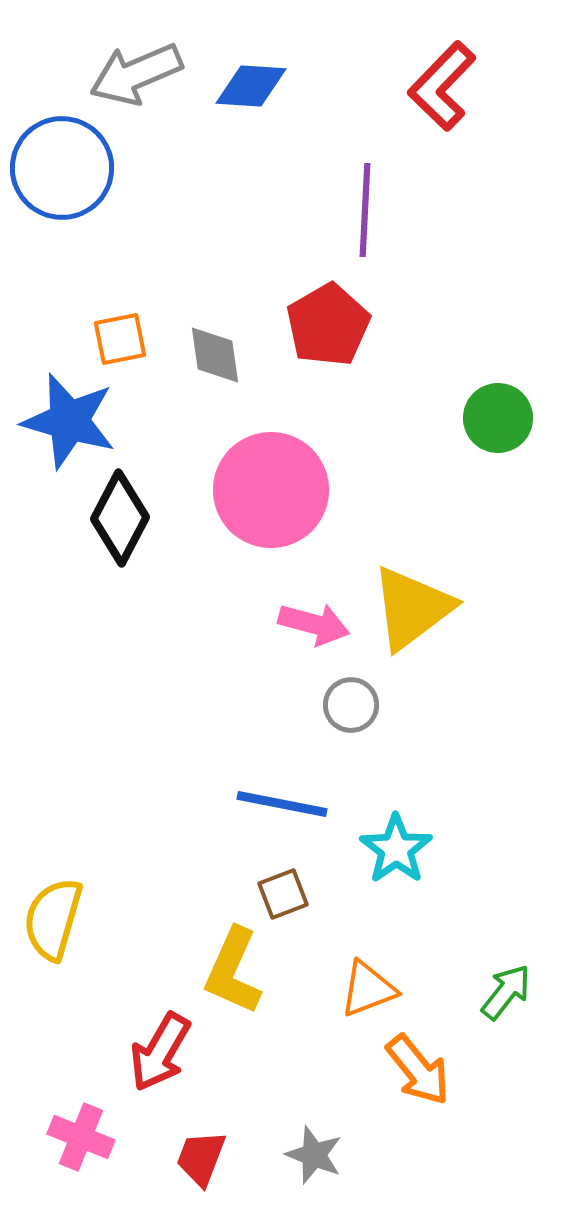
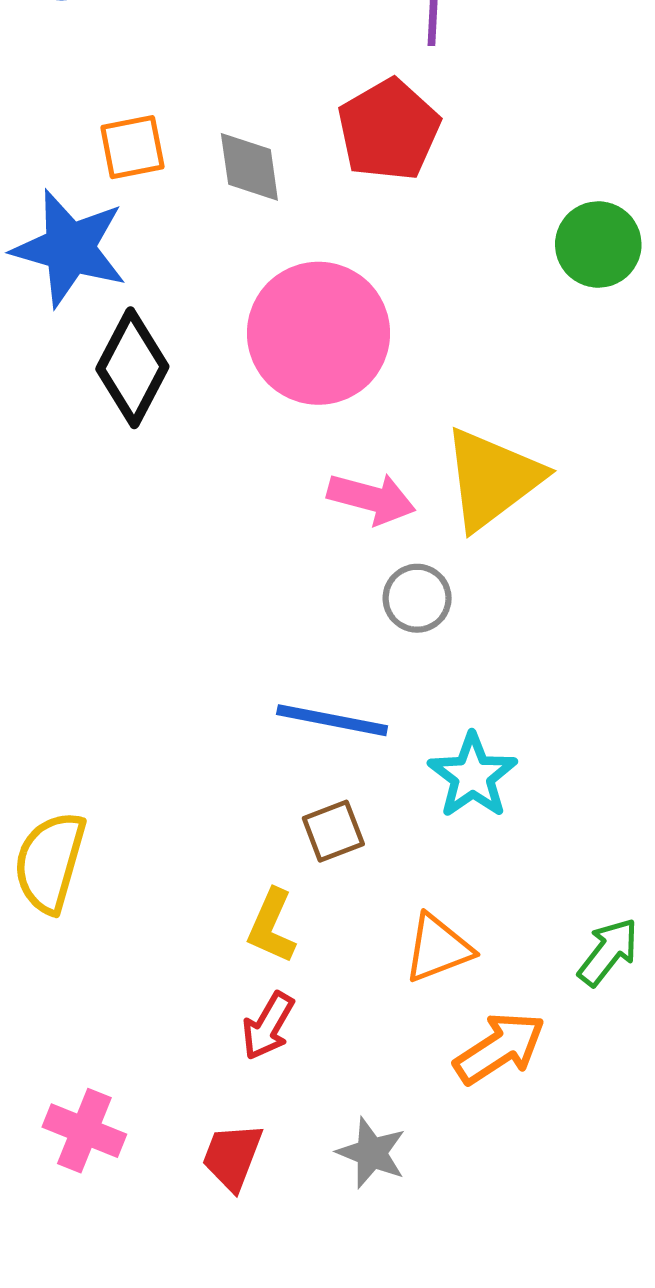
yellow L-shape: (233, 971) -> (272, 926), size x0.7
red arrow: (160, 1052) -> (268, 1026), moved, size x0.7
orange arrow: (418, 1070) -> (500, 1048), turned -84

